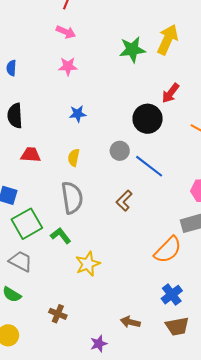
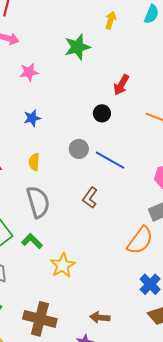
yellow arrow: (168, 39) -> (111, 20), moved, size x0.6
pink star: (68, 66) -> (29, 72), moved
black circle: (148, 119) -> (102, 113), size x0.6
brown cross: (58, 314) -> (40, 319), size x1.8
brown arrow: (130, 322) -> (100, 317), moved

